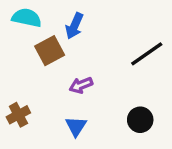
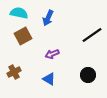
brown square: (50, 51) -> (23, 36), moved
blue triangle: (76, 126) -> (49, 79), turned -32

